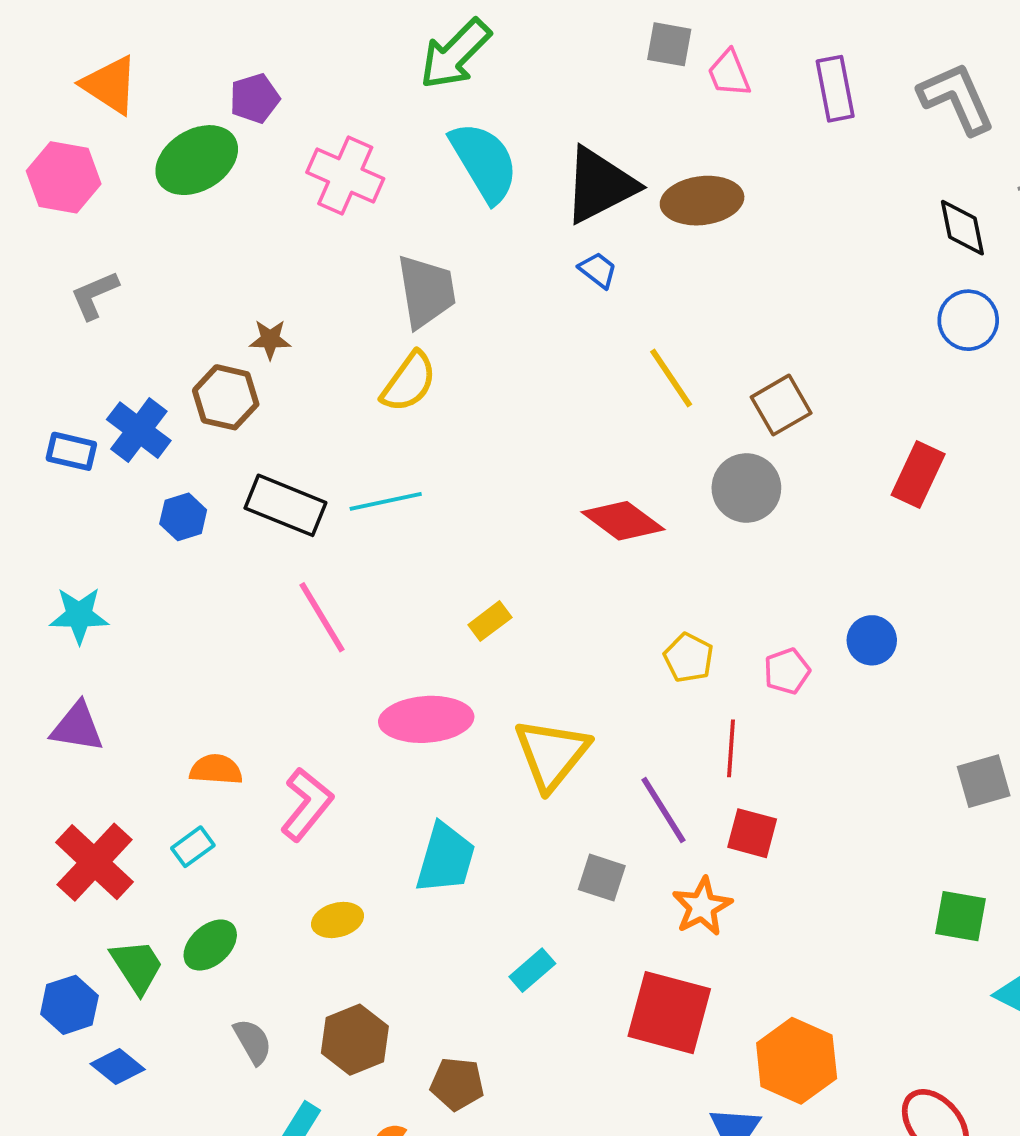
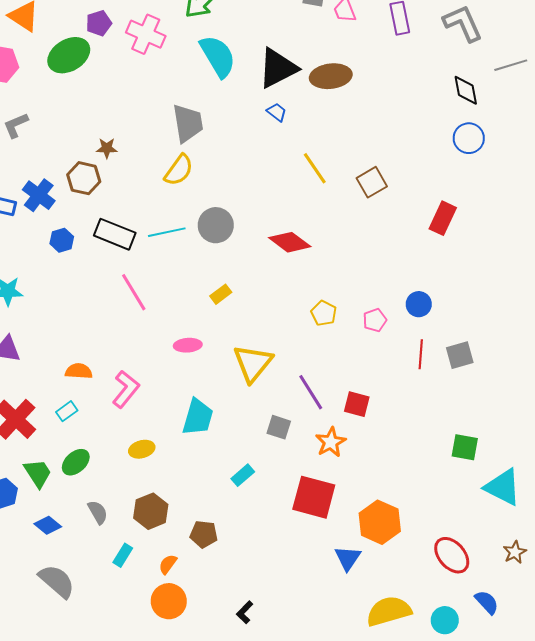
pink cross: (345, 176) -> (146, 34), moved
gray circle: (746, 488) -> (216, 225), moved
pink ellipse: (426, 719) -> (188, 345), size x0.6
red line: (731, 748) -> (421, 354), moved
gray square: (984, 781) -> (460, 355), moved
blue diamond: (118, 1067) -> (48, 525), moved

